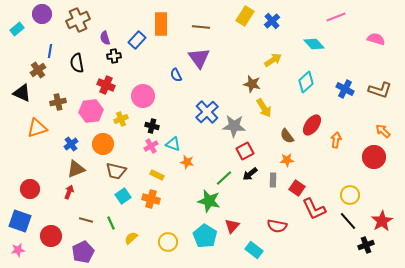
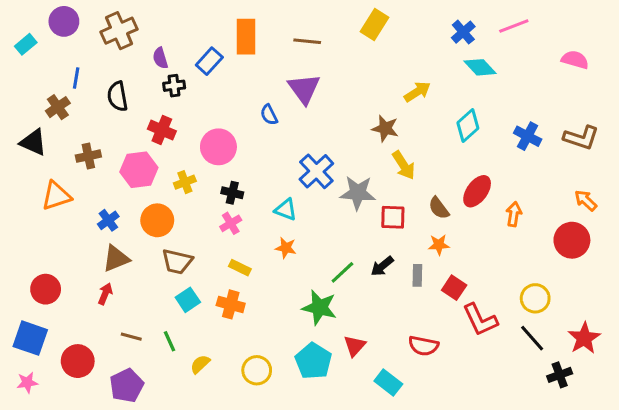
blue cross: (272, 21) -> (463, 32), moved
cyan triangle: (173, 144) -> (286, 210), moved
red square: (245, 151) -> (393, 217), moved, turned 30

